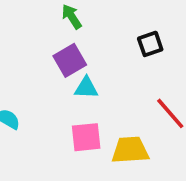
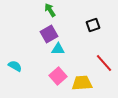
pink square: (86, 137) -> (58, 76), turned -36

